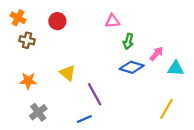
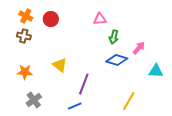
orange cross: (18, 18) -> (26, 16), moved
cyan triangle: (176, 68) -> (156, 71), moved
purple line: (95, 94) -> (84, 84), turned 50
yellow line: (167, 109) -> (129, 101), moved

